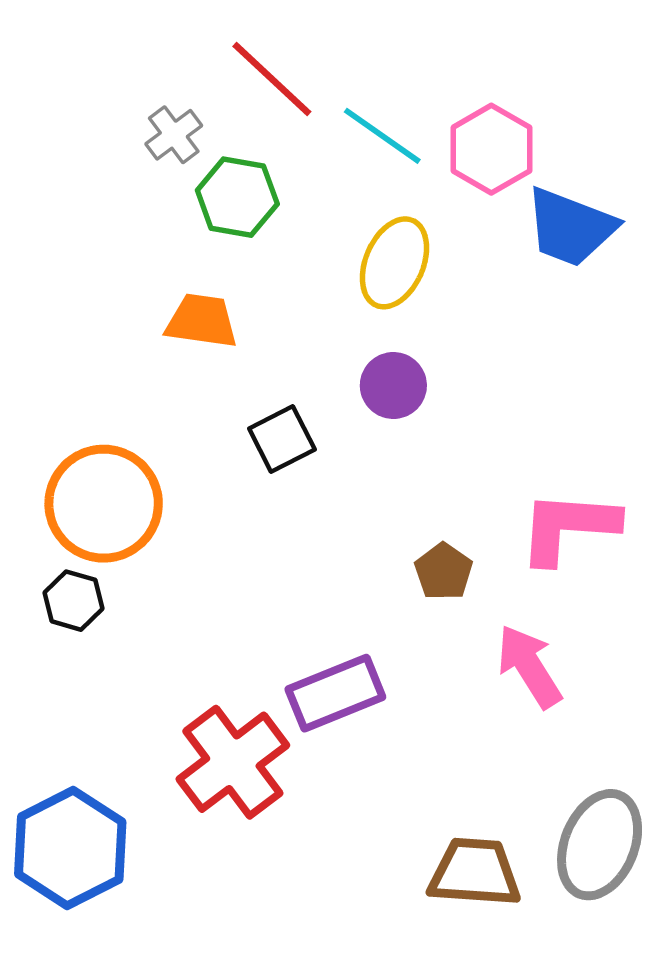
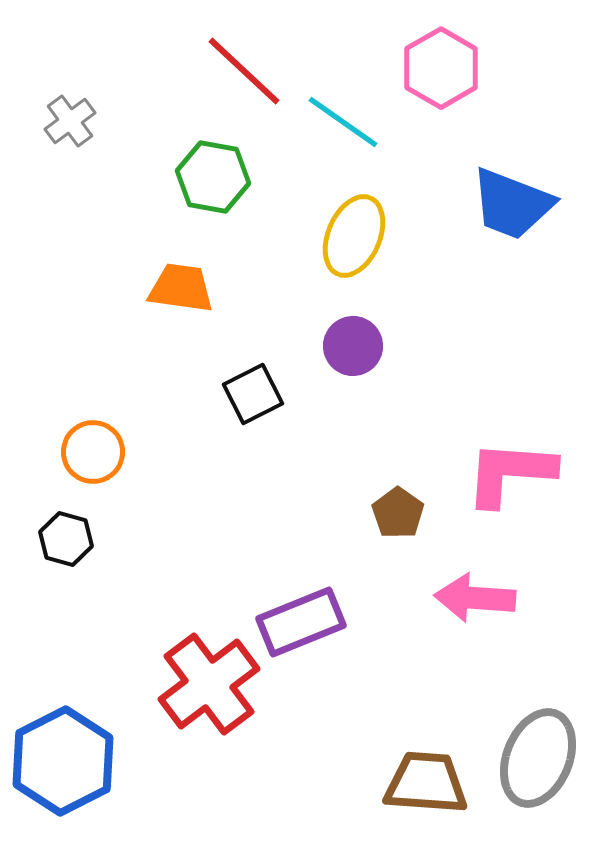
gray cross: (174, 135) -> (70, 121), moved
pink hexagon: (491, 149) -> (441, 68), moved
orange circle: (104, 504) -> (93, 452), size x0.6
pink arrow: (529, 666) -> (475, 598), turned -54

